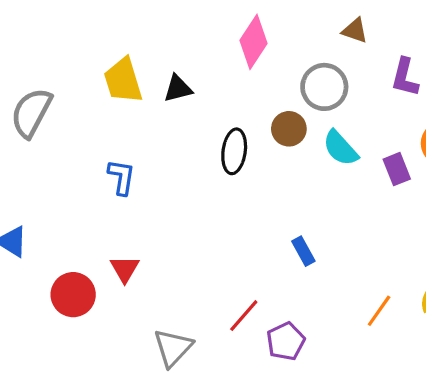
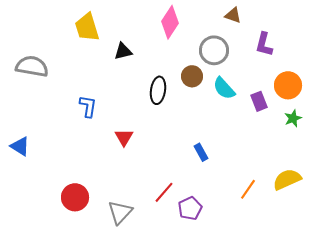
yellow trapezoid: (123, 80) -> (87, 27), moved
gray semicircle: (31, 113) -> (32, 66), turned 72
red triangle: (125, 269) -> (124, 137), moved
red circle: (73, 295) -> (75, 197), moved

